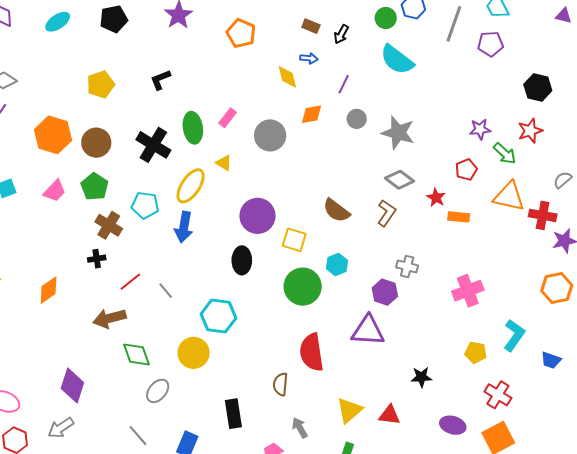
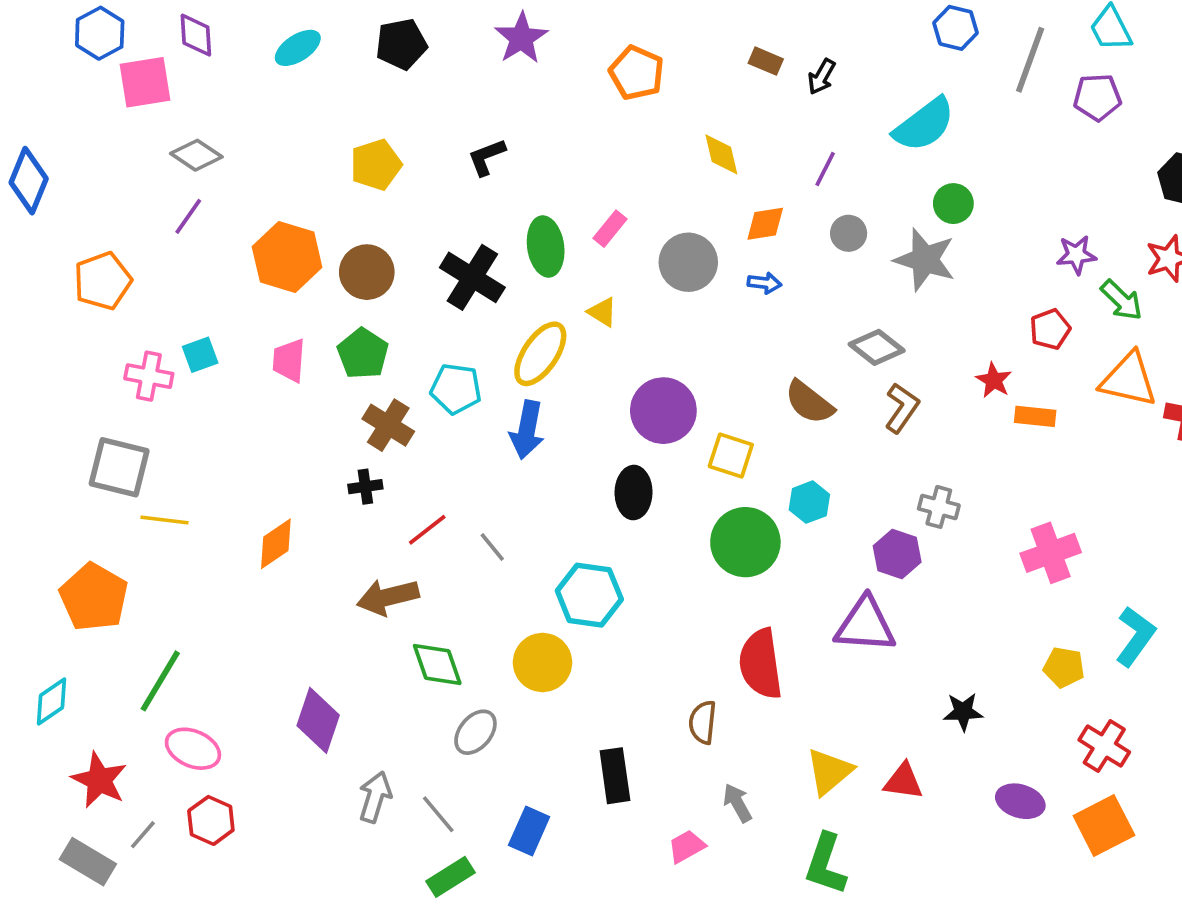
green circle: (386, 18) -> (953, 204), moved
blue arrow: (309, 58) -> (764, 283), moved
cyan semicircle: (397, 60) -> (924, 125), turned -75
gray diamond: (399, 180) -> (877, 347), moved
pink trapezoid: (55, 191) -> (289, 360), turned 140
gray arrow: (61, 428) -> (375, 797), moved, turned 140

